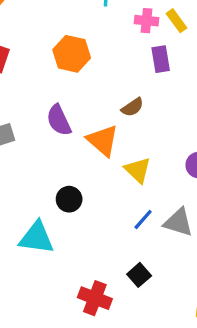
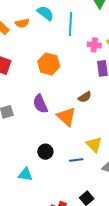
yellow triangle: (138, 170) -> (94, 144), moved
blue line: (143, 219) -> (76, 160), moved, turned 40
cyan triangle: (37, 238) -> (25, 174), size x0.7

